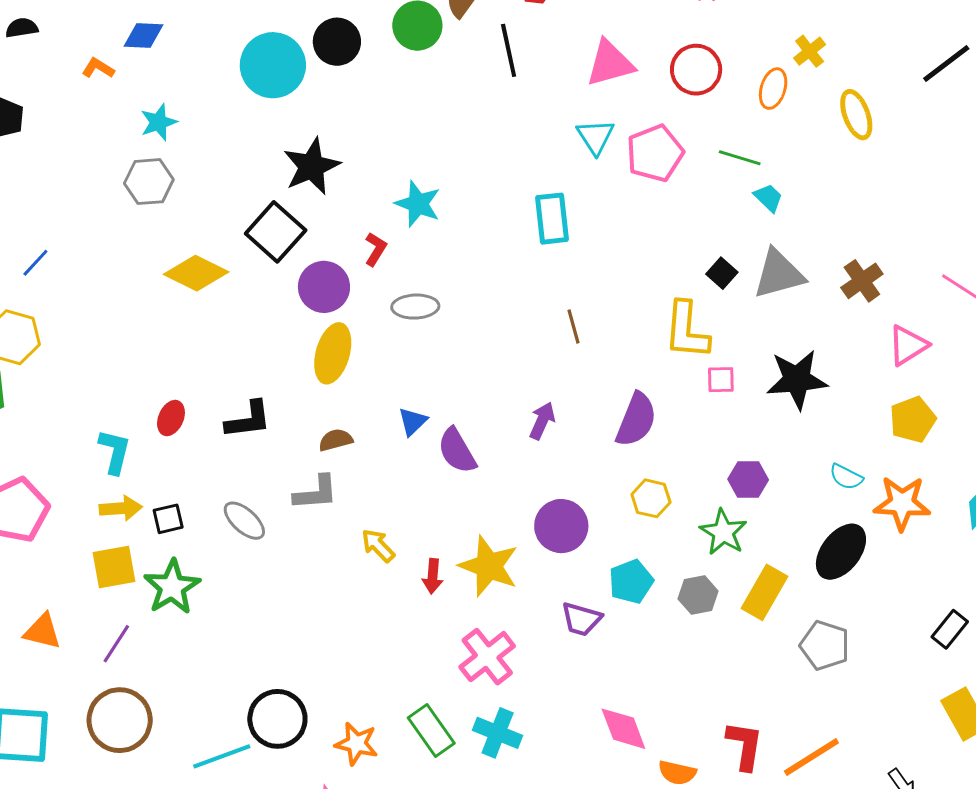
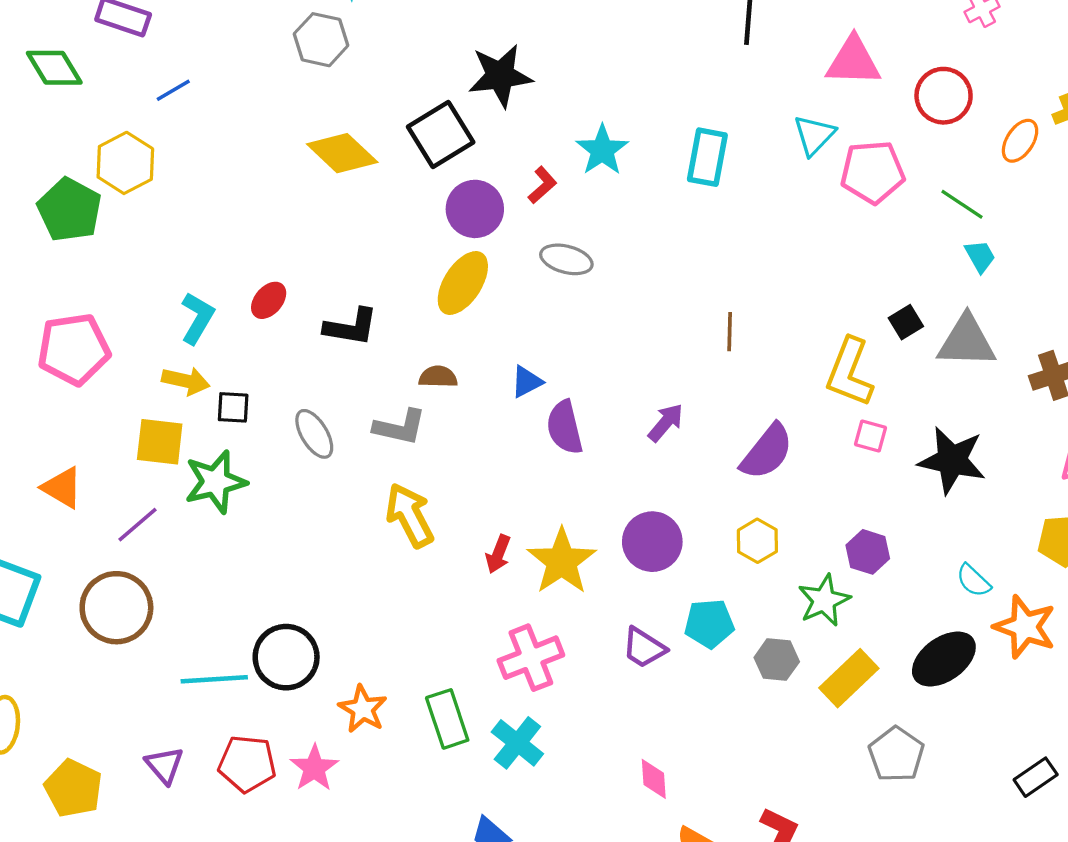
cyan rectangle: (552, 219) -> (707, 157), moved
yellow arrow: (378, 546) -> (410, 515), moved, size x1.5
pink diamond: (623, 729) -> (654, 779), size x0.7

